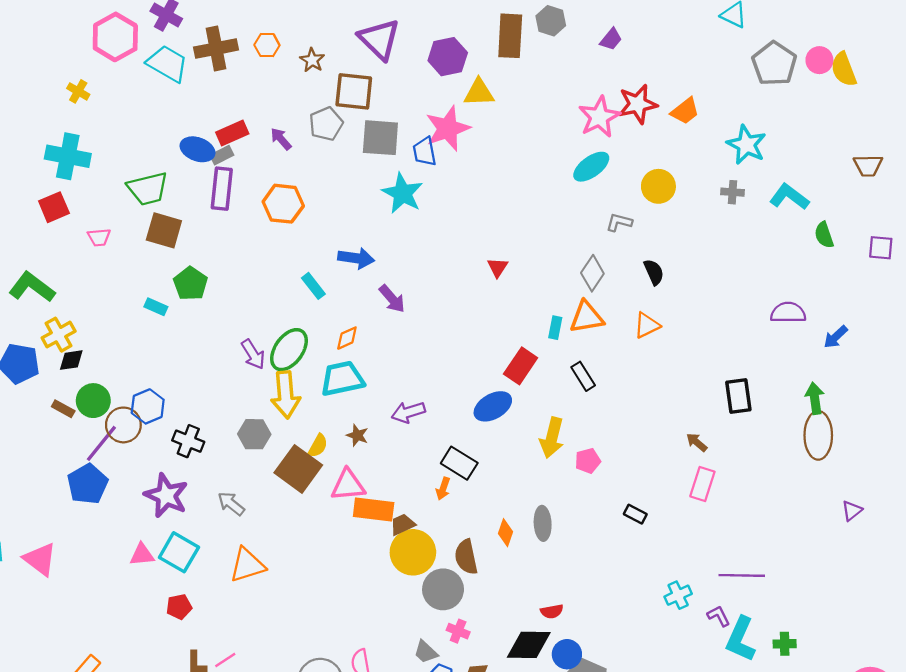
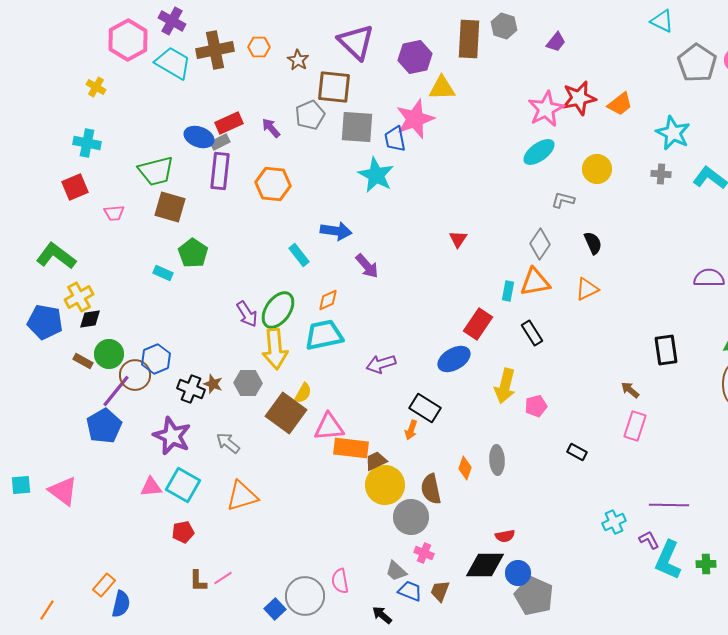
cyan cross: (68, 156) -> (87, 143), size x0.7
brown star: (357, 435) -> (213, 384), moved

